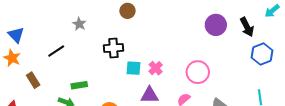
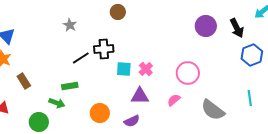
black line: (56, 51) -> (81, 58), moved

